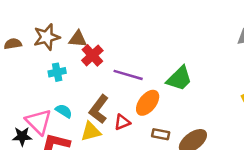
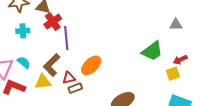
purple line: (128, 75) -> (66, 38), moved, turned 60
green trapezoid: (179, 78) -> (152, 51), moved
brown rectangle: (161, 134) -> (75, 88), moved, turned -40

